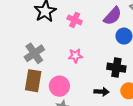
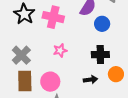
pink cross: (75, 20) -> (53, 17), size x1.5

